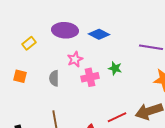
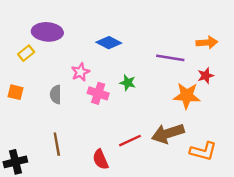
purple ellipse: (65, 30) -> (47, 32), moved
pink cross: (90, 77) -> (98, 93), turned 30

